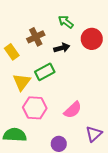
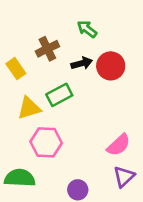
red circle: (92, 39) -> (111, 66), moved
yellow triangle: (22, 82) -> (29, 108), turned 36
pink semicircle: (73, 110) -> (119, 145), moved

